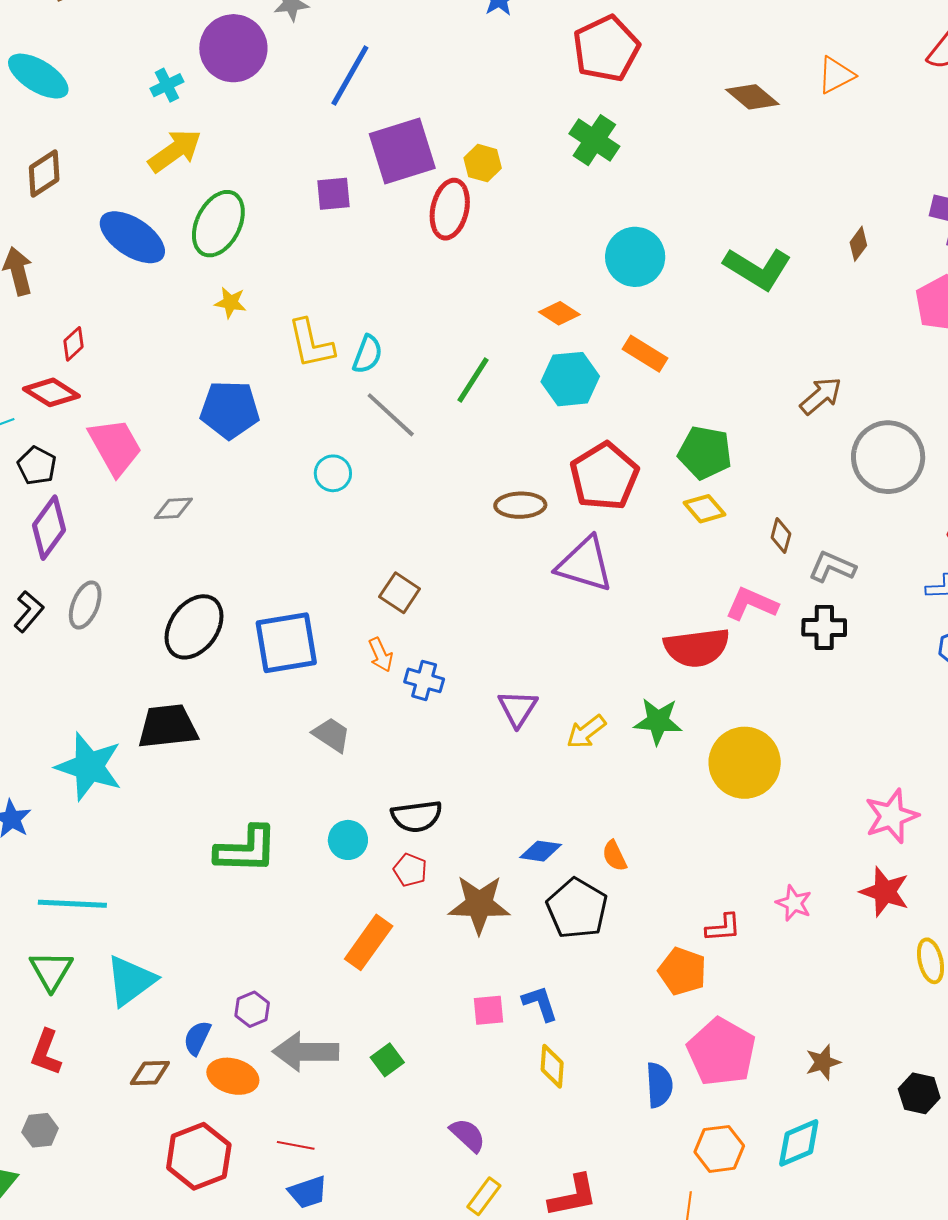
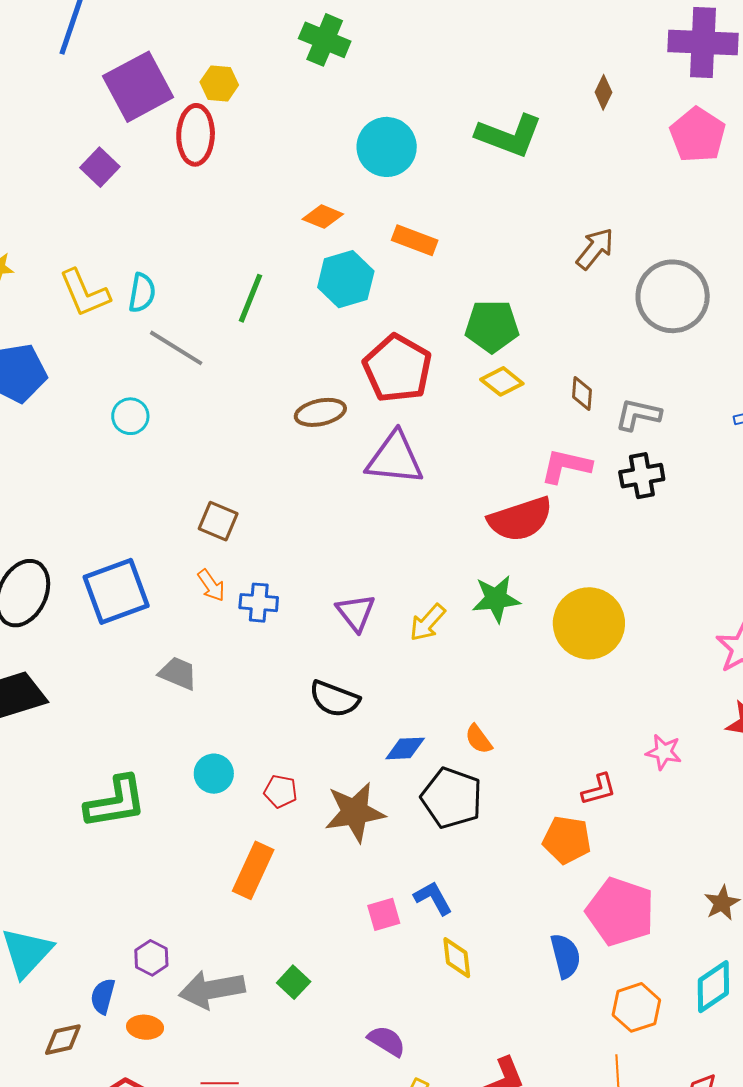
purple square: (333, 194) -> (100, 167), moved, turned -30
black semicircle: (417, 816) -> (334, 699), moved, turned 39
orange ellipse: (233, 1076) -> (145, 1027), size x0.7

